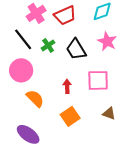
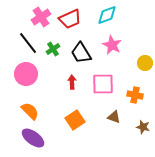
red arrow: (67, 86) -> (72, 82), moved
orange semicircle: (35, 98) -> (30, 111), moved

